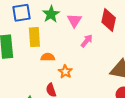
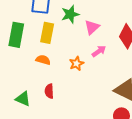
orange semicircle: (48, 57) -> (43, 60), moved
orange star: (65, 72) -> (76, 64), moved

